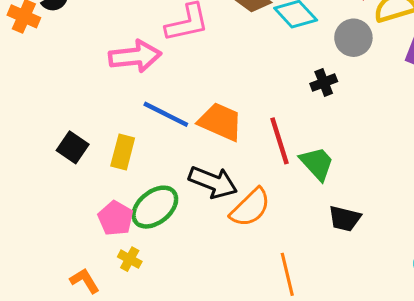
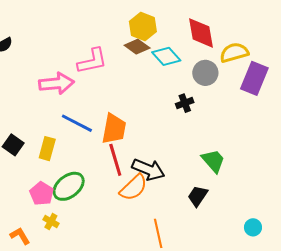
orange trapezoid: (220, 122) -> (114, 129), turned 76
red line: (280, 141) -> (115, 160), moved
green trapezoid: (317, 163) -> (213, 161), moved
black arrow: (213, 182) -> (148, 169), moved
black trapezoid: (345, 219) -> (198, 196), turned 110

